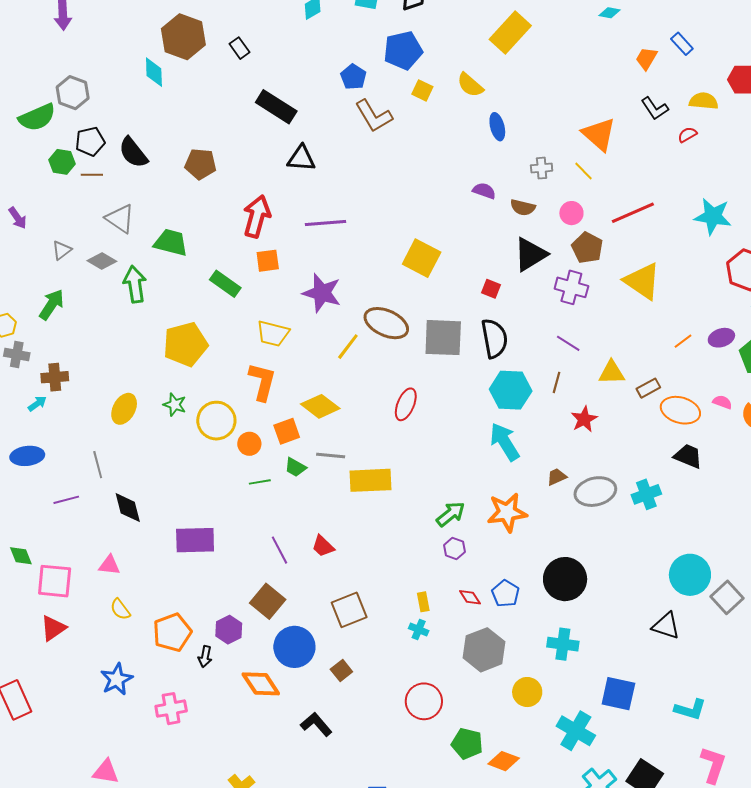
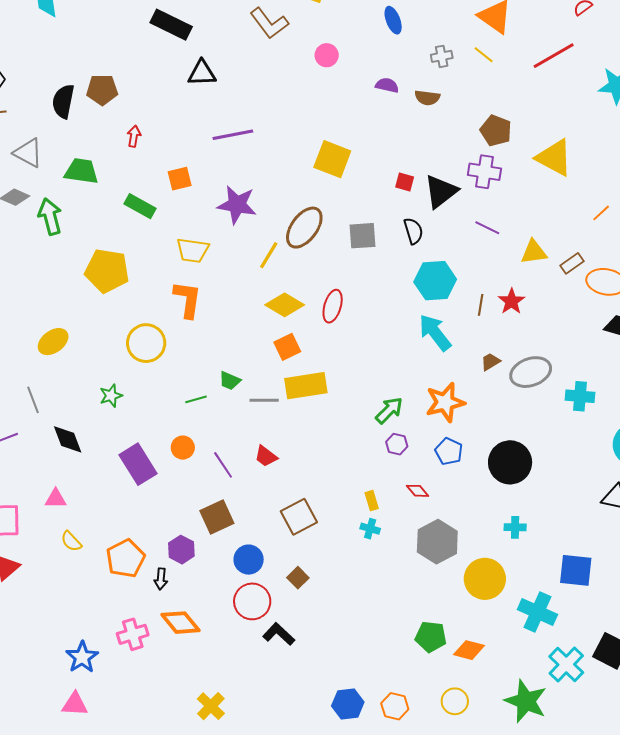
black semicircle: (133, 153) -> (63, 101), moved, turned 56
pink circle: (571, 213) -> (327, 55), moved
red line: (633, 213) -> (554, 56), moved
red arrow: (257, 216) -> (134, 136), moved, size x0.5
black triangle: (530, 254) -> (441, 191), moved
brown ellipse: (386, 323) -> (304, 228), turned -72
gray square: (443, 338) -> (362, 236), size x0.7
black semicircle: (494, 338) -> (413, 231), size x0.7
yellow pentagon: (185, 344) -> (107, 271), turned 30
brown line: (556, 382) -> (481, 305), moved
green star: (175, 405) -> (111, 396), moved, turned -30
yellow diamond: (320, 406) -> (285, 305), moved
yellow ellipse: (124, 409) -> (53, 342), turned 32
orange square: (287, 431) -> (287, 347), moved
orange circle: (249, 444) -> (183, 448), moved
gray line: (331, 455) -> (264, 400), moved
cyan cross: (646, 494) -> (580, 396), moved, turned 32
purple rectangle: (195, 540) -> (138, 464), turned 66
blue pentagon: (505, 594) -> (449, 451), moved
brown square: (268, 601) -> (217, 517), turned 32
cyan cross: (563, 644) -> (515, 527), size x0.7
blue circle: (294, 647) -> (249, 560), size x0.7
blue star: (117, 679) -> (82, 657), moved
orange diamond: (261, 684) -> (181, 623), moved
yellow circle: (527, 692) -> (485, 579), size x1.4
red circle: (424, 701) -> (252, 601), moved

